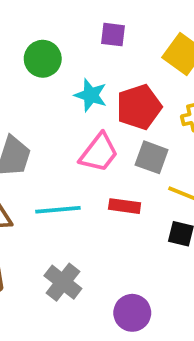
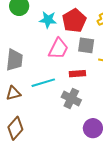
gray cross: (63, 282) -> (71, 99), moved

